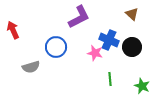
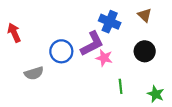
purple L-shape: (79, 17) -> (92, 44), moved
blue cross: (109, 40) -> (110, 22), moved

